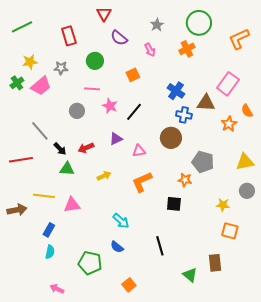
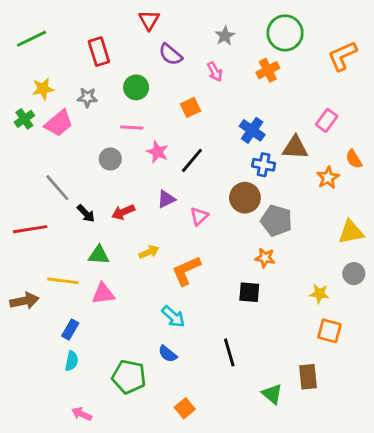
pink rectangle: (228, 84) -> (327, 120), size x0.7
pink triangle: (139, 151) -> (199, 216), turned -32
gray pentagon: (203, 162) -> (276, 221), moved
green triangle: (67, 169) -> (99, 255), moved
orange L-shape: (142, 182) -> (186, 271), moved

